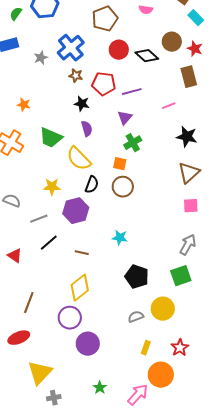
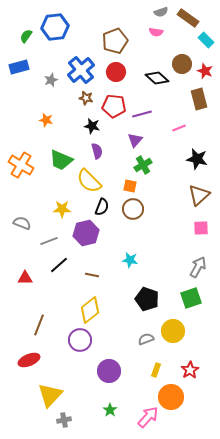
red circle: (119, 50) -> (116, 72), moved
orange star: (24, 105) -> (46, 120), moved
red triangle: (15, 256) -> (25, 278), turned -35
purple circle: (88, 344) -> (109, 371), moved

